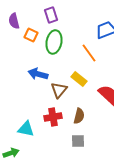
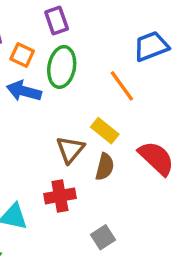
blue arrow: (38, 74) -> (24, 91), moved
brown semicircle: (79, 116) -> (105, 167), moved
gray square: (78, 141) -> (103, 237), turned -32

